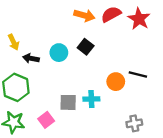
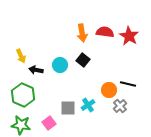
red semicircle: (111, 14) -> (105, 32), turned 36
orange arrow: (84, 15) -> (82, 33), turned 66
cyan cross: (91, 99) -> (88, 105), turned -32
gray cross: (134, 123) -> (120, 106), moved, turned -32

